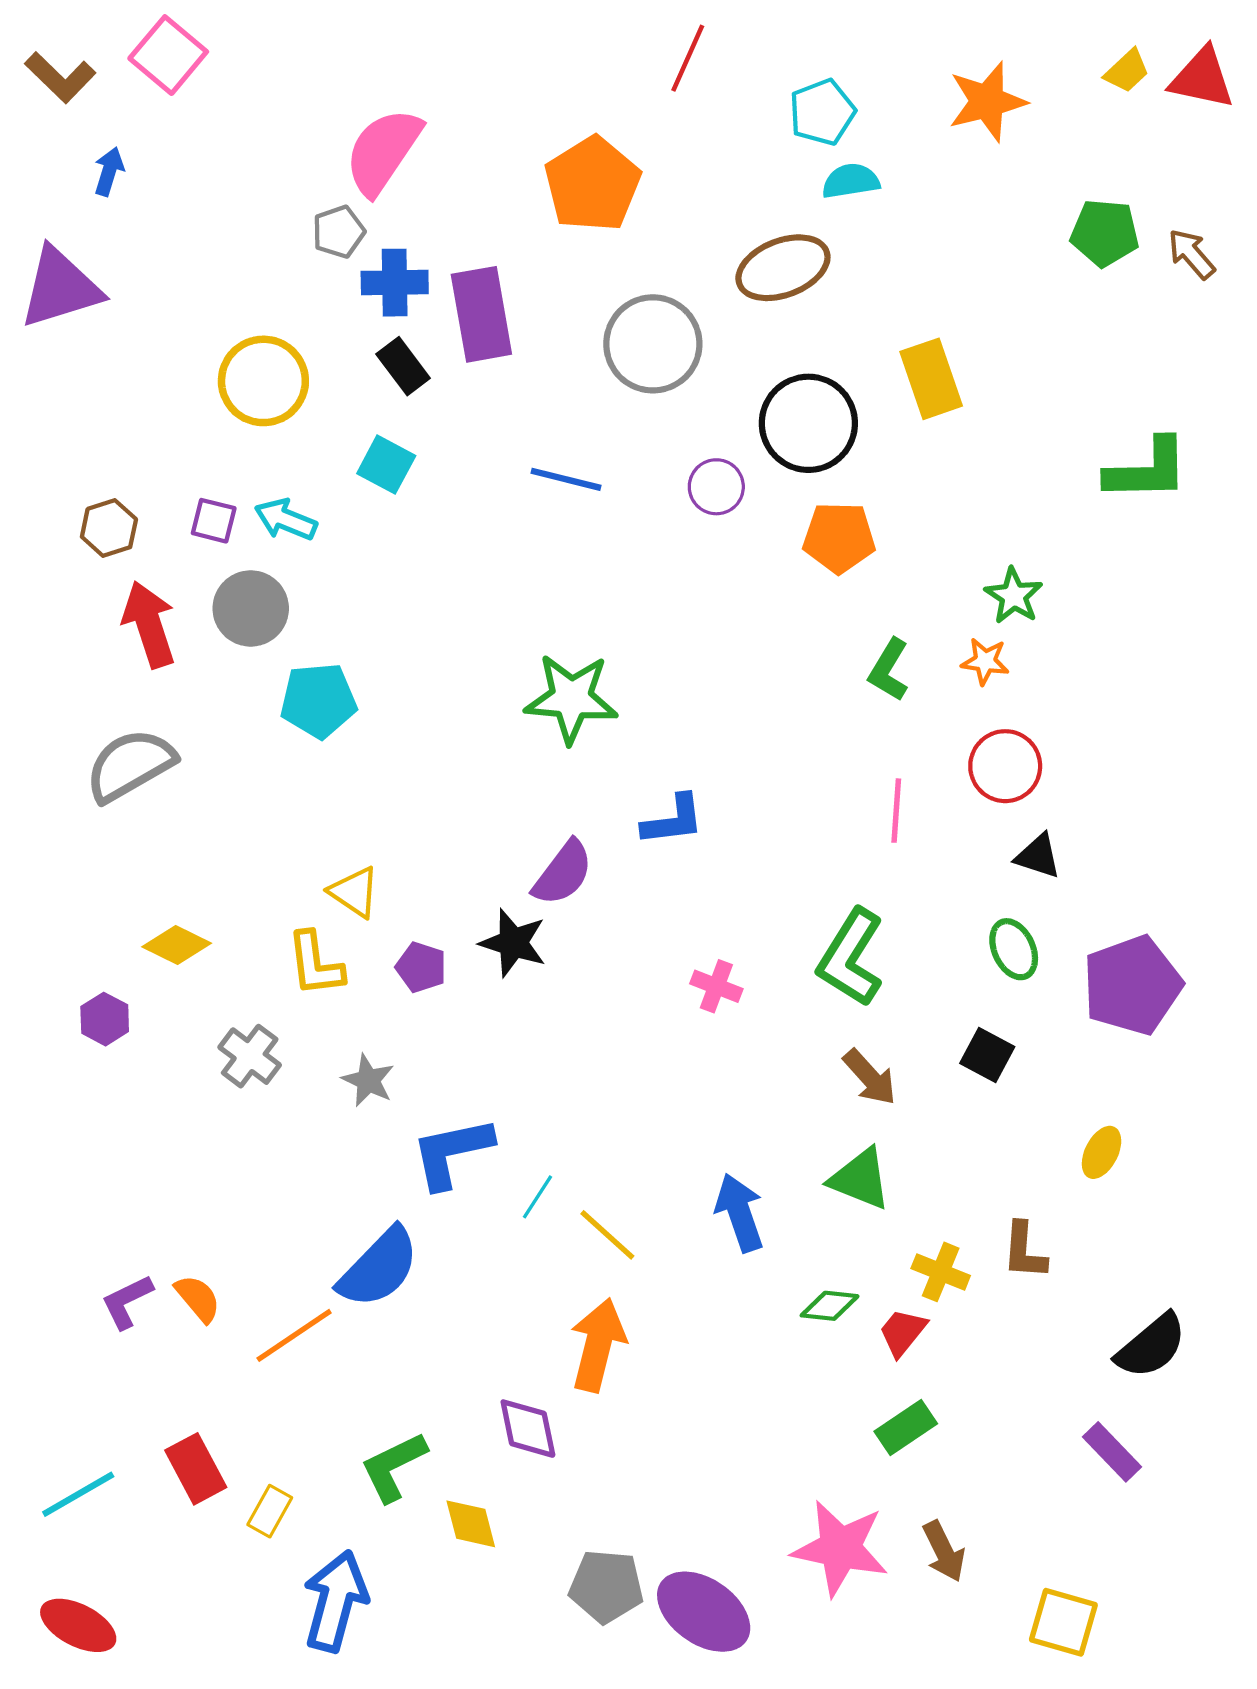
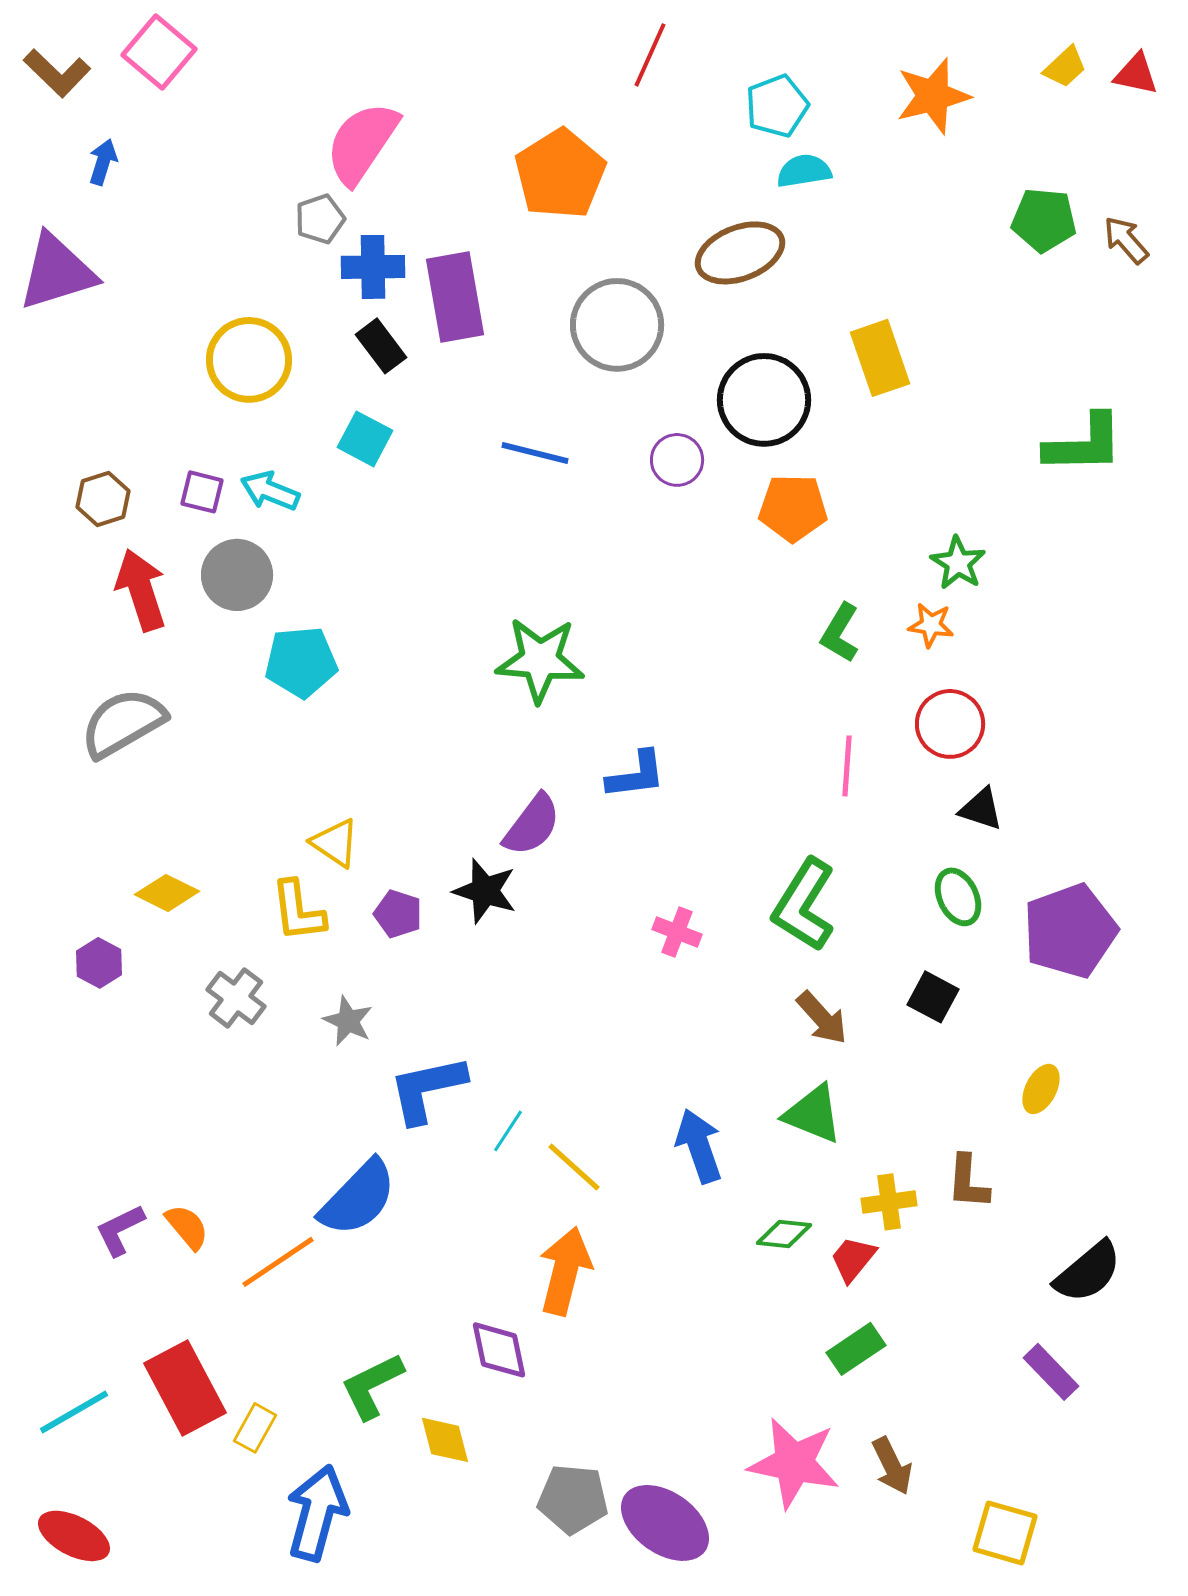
red triangle: (1202, 78) -> (1136, 74), size x0.7
yellow cross: (941, 1272) -> (889, 1202), turned -30
red rectangle: (196, 1469) -> (185, 1388), size x1.4

